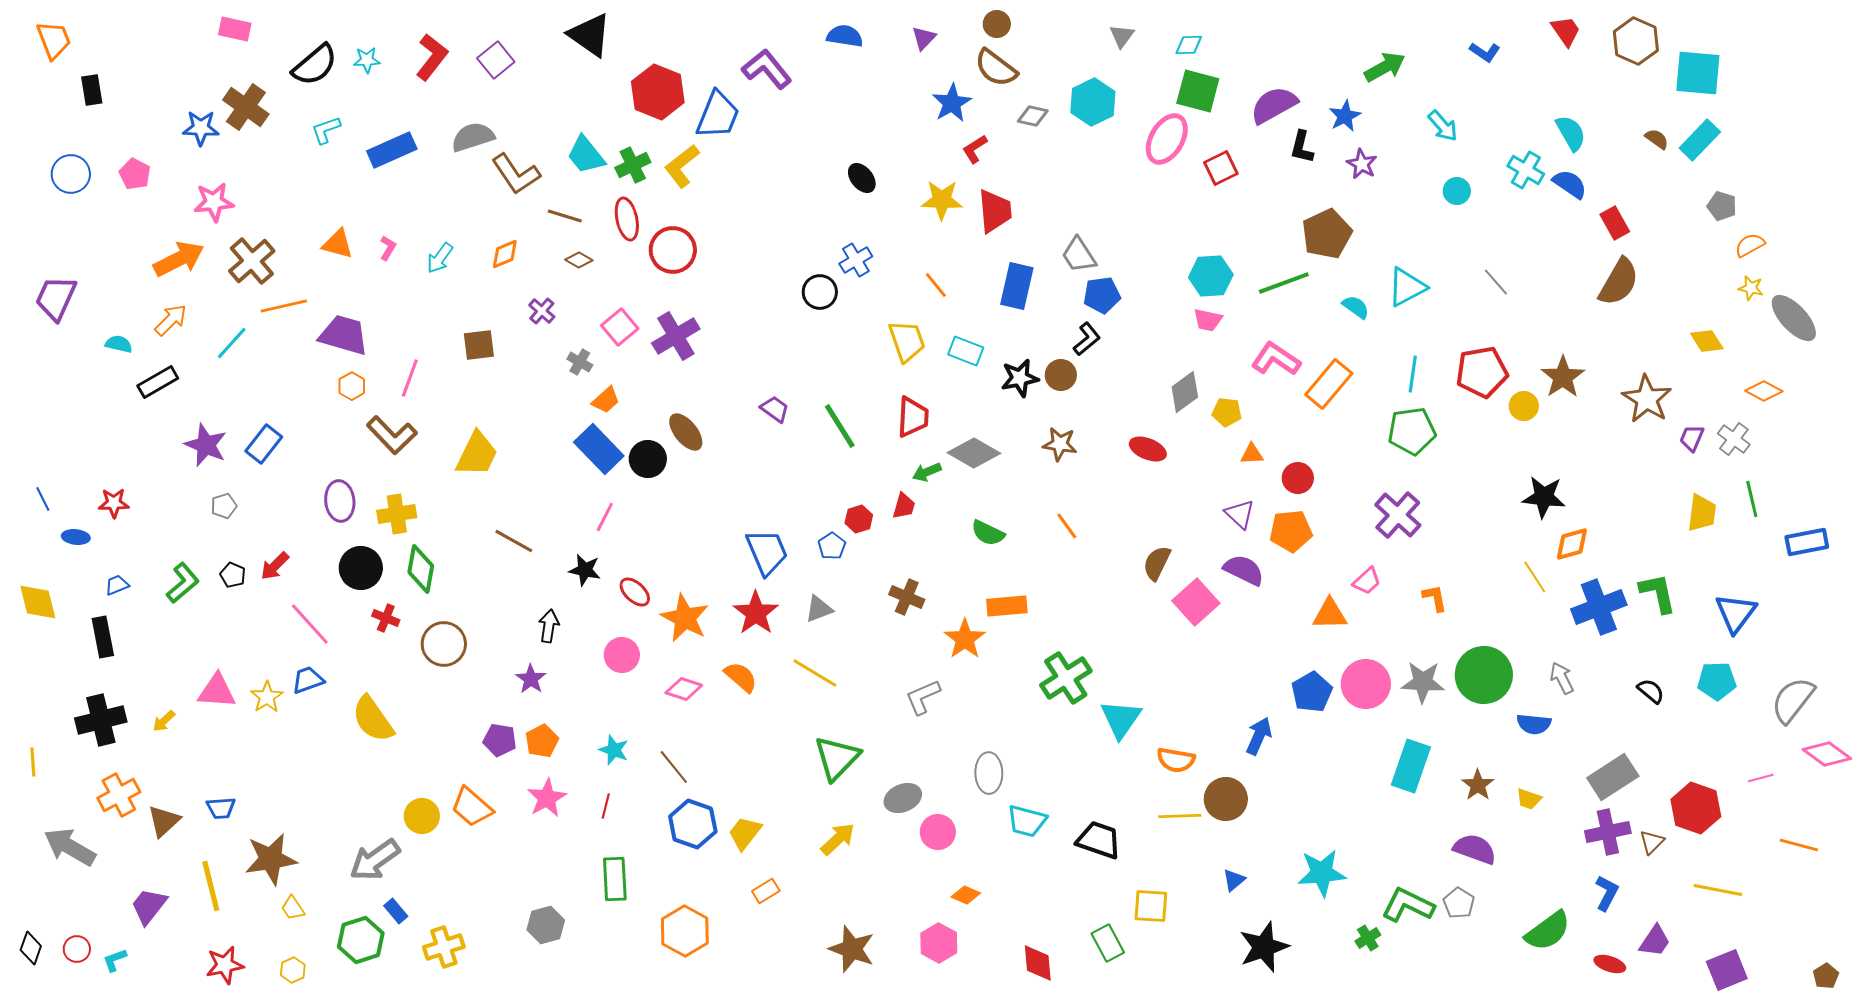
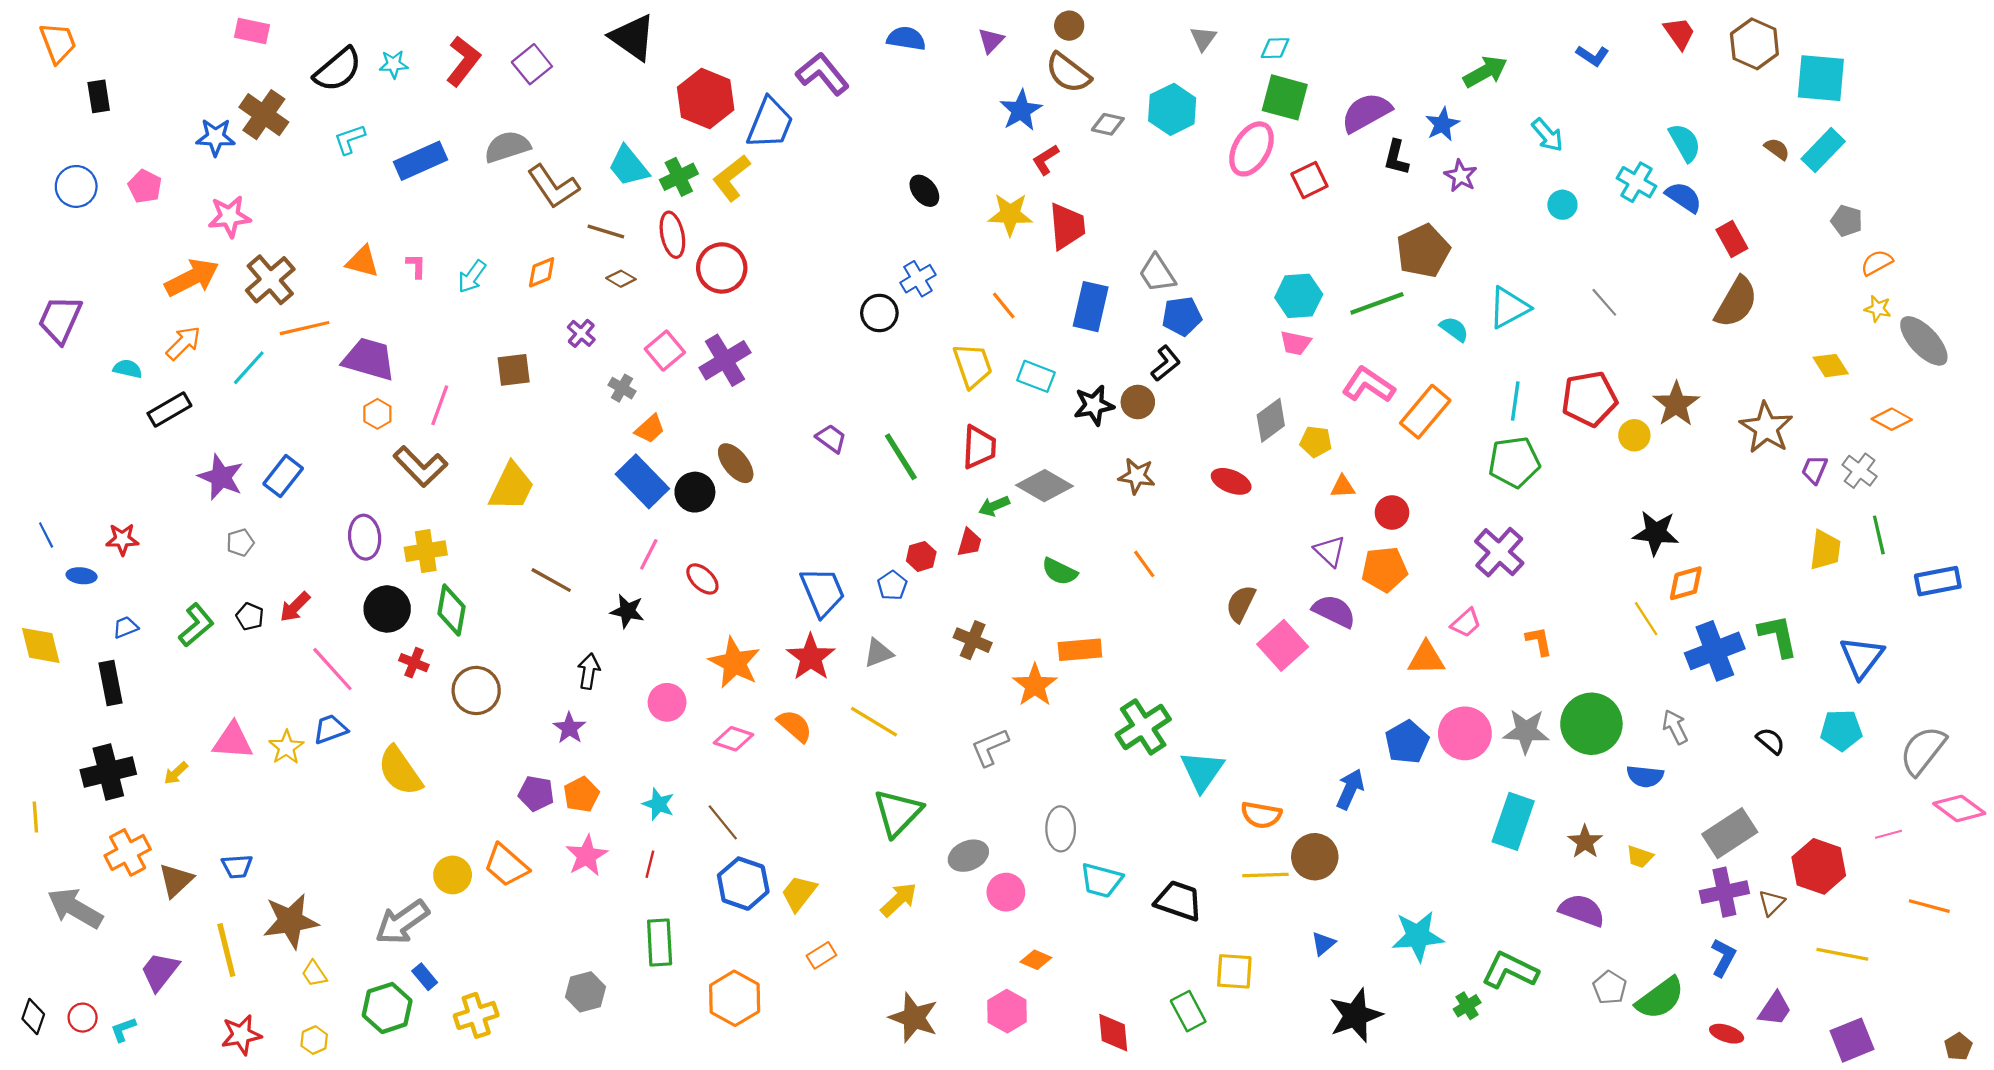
pink L-shape: (388, 248) -> (416, 266), turned -30
red ellipse: (635, 592) -> (702, 579), moved
gray pentagon: (1459, 903) -> (1610, 988), moved

